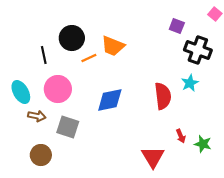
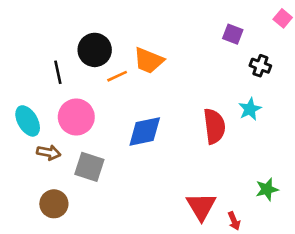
black cross: (198, 50) -> (260, 66), size x0.6
red arrow: (181, 136) -> (234, 221), moved
green star: (203, 144) -> (267, 189), turned -30

